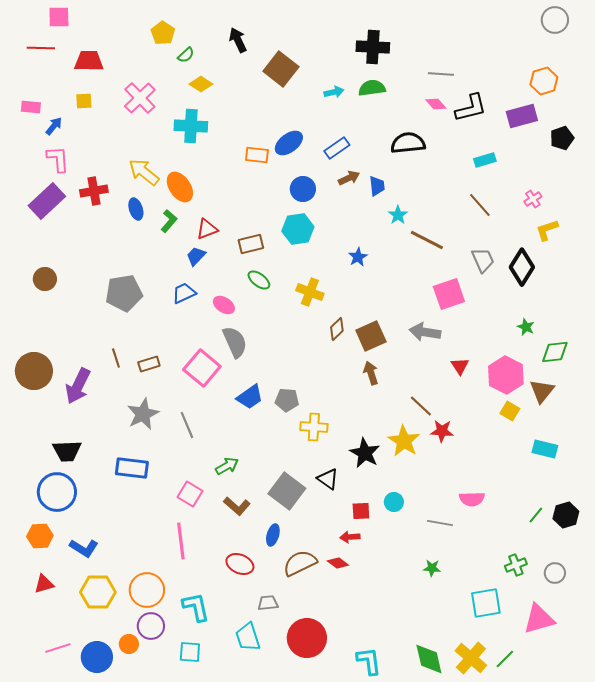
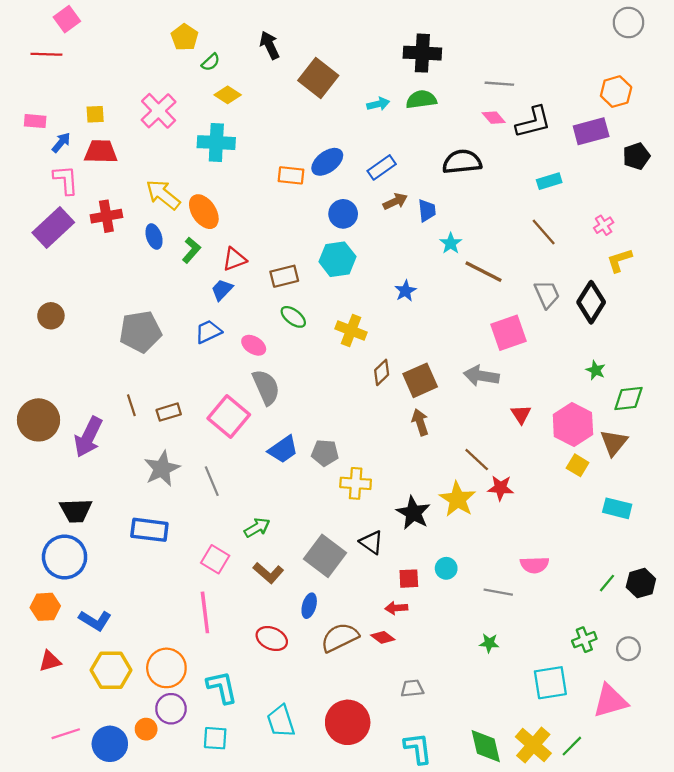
pink square: (59, 17) -> (67, 19), turned -35
red trapezoid: (89, 61) -> (101, 152), moved
gray trapezoid: (268, 603) -> (412, 688), moved

